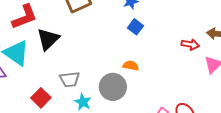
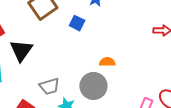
blue square: (135, 27) -> (77, 23), moved

